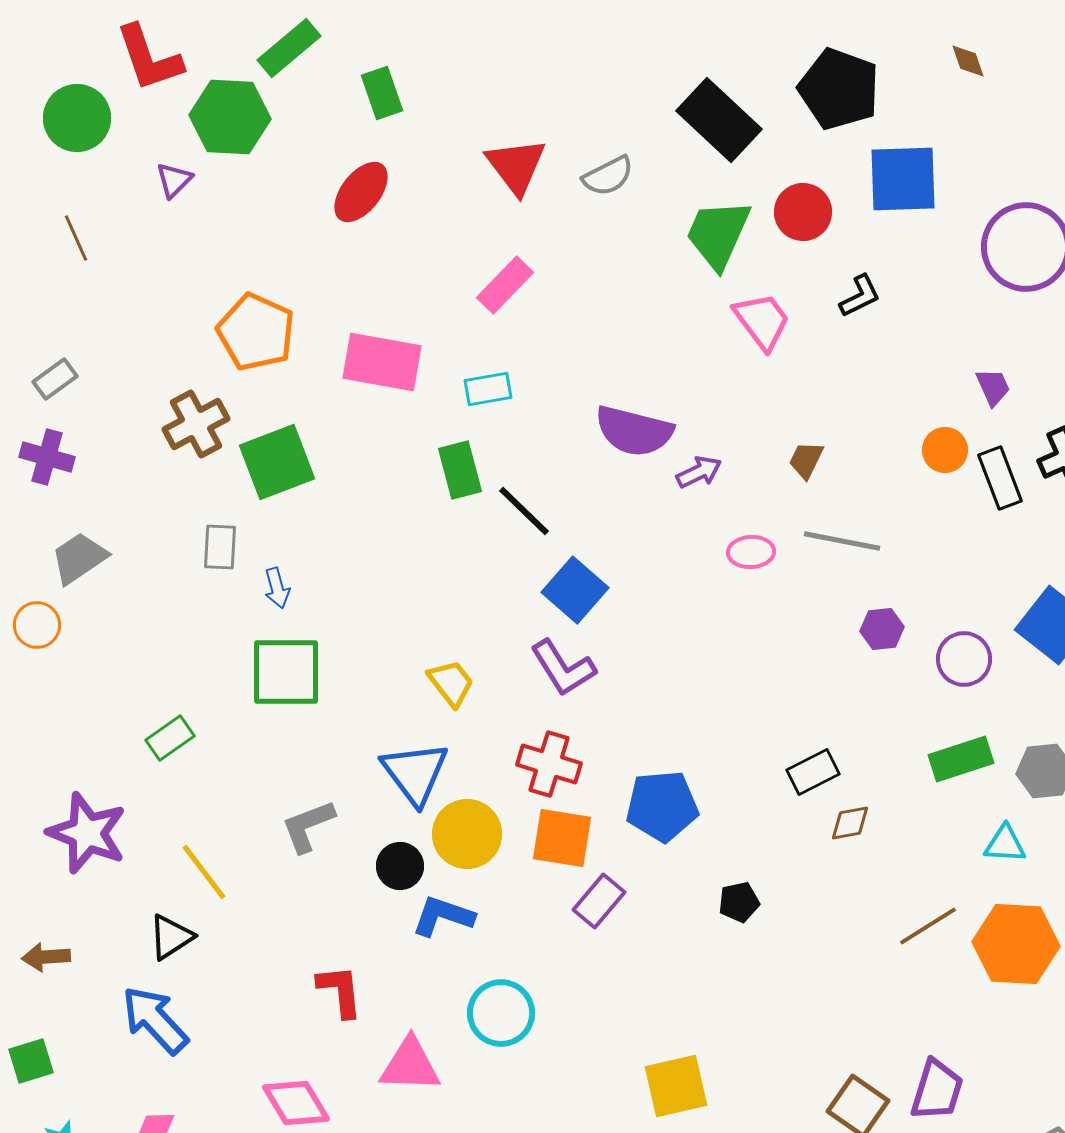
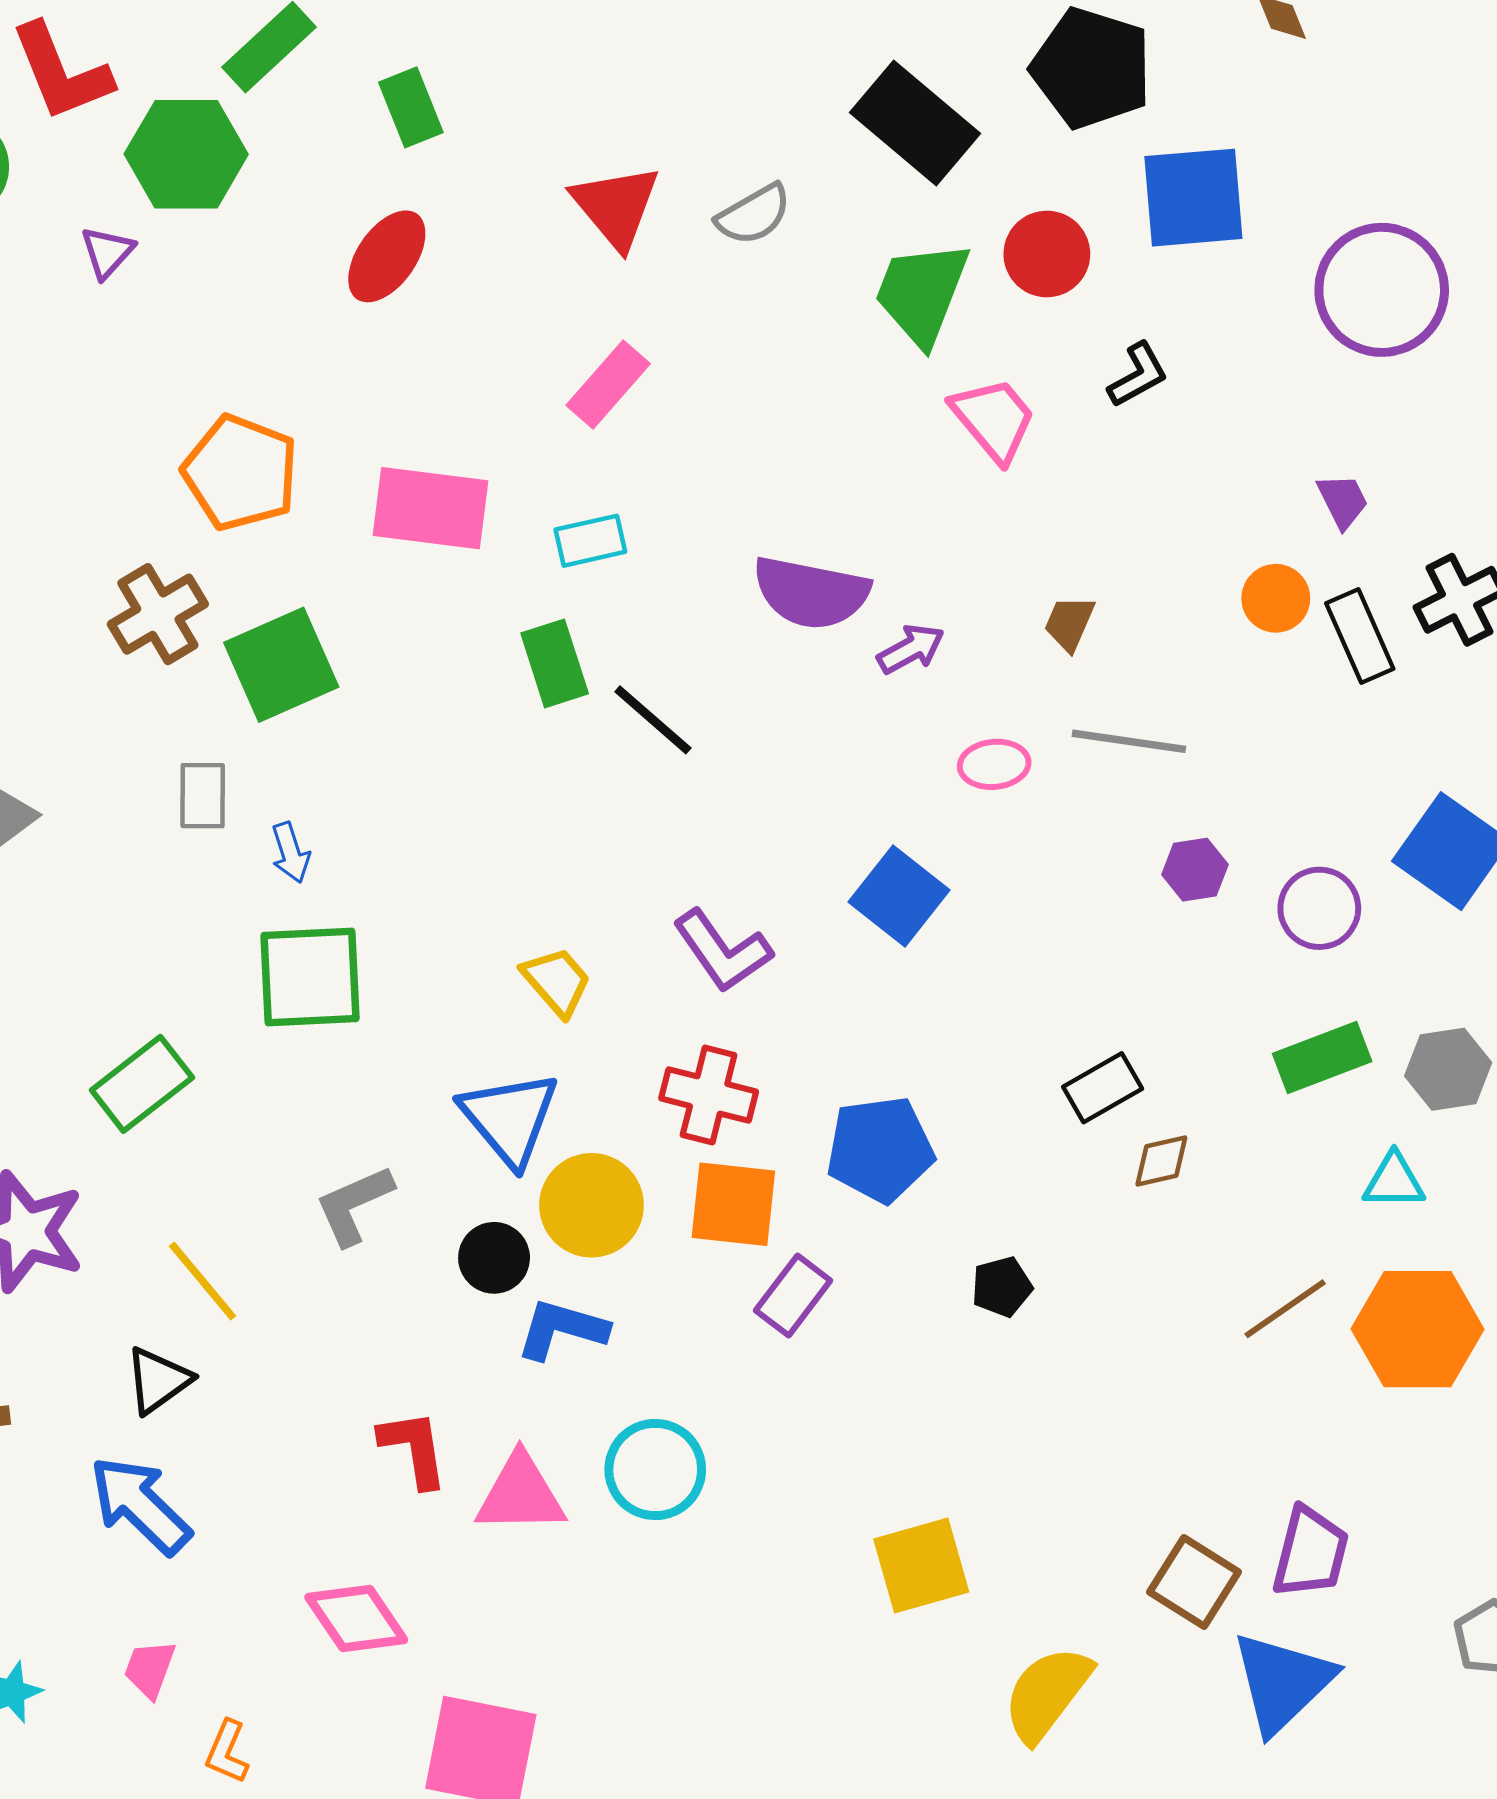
blue square: (575, 590) -> (899, 896), moved
green rectangle: (170, 738) -> (142, 1084), size x1.4
pink triangle: (410, 1065) -> (521, 1494), moved

